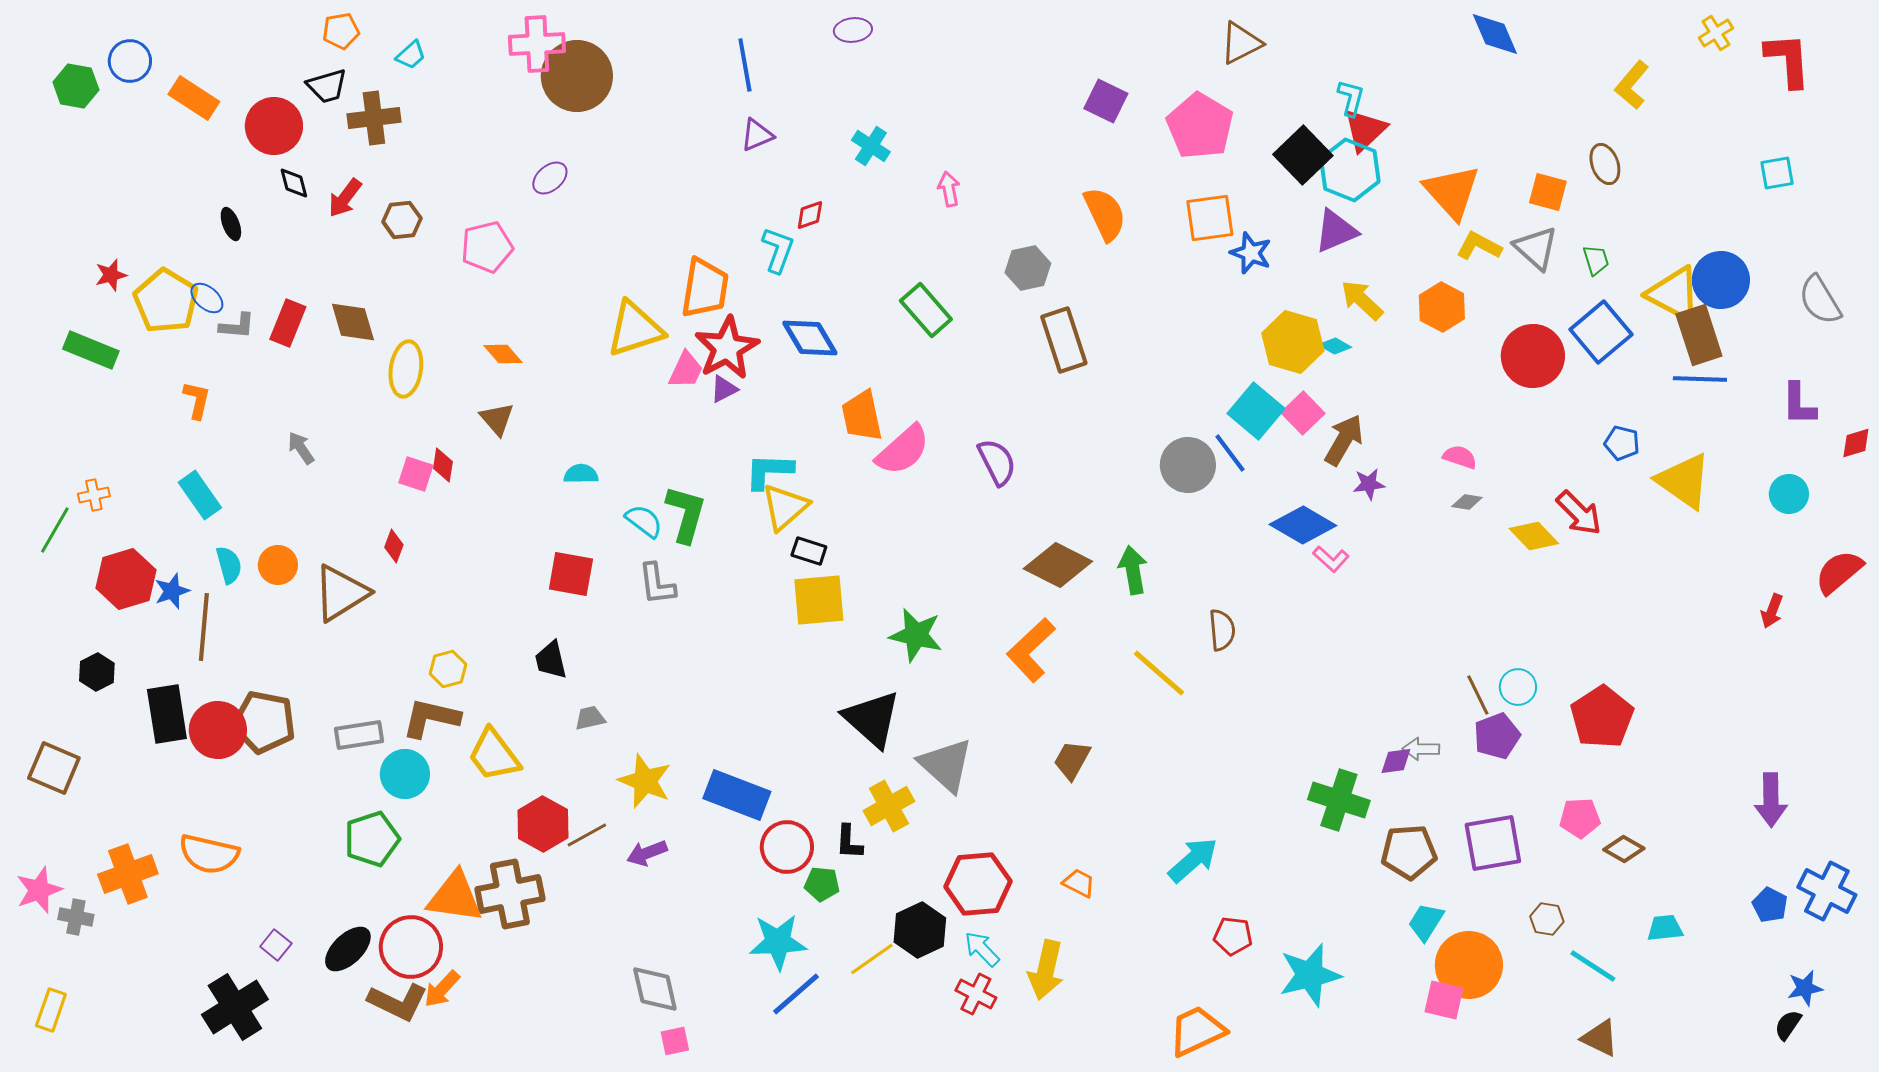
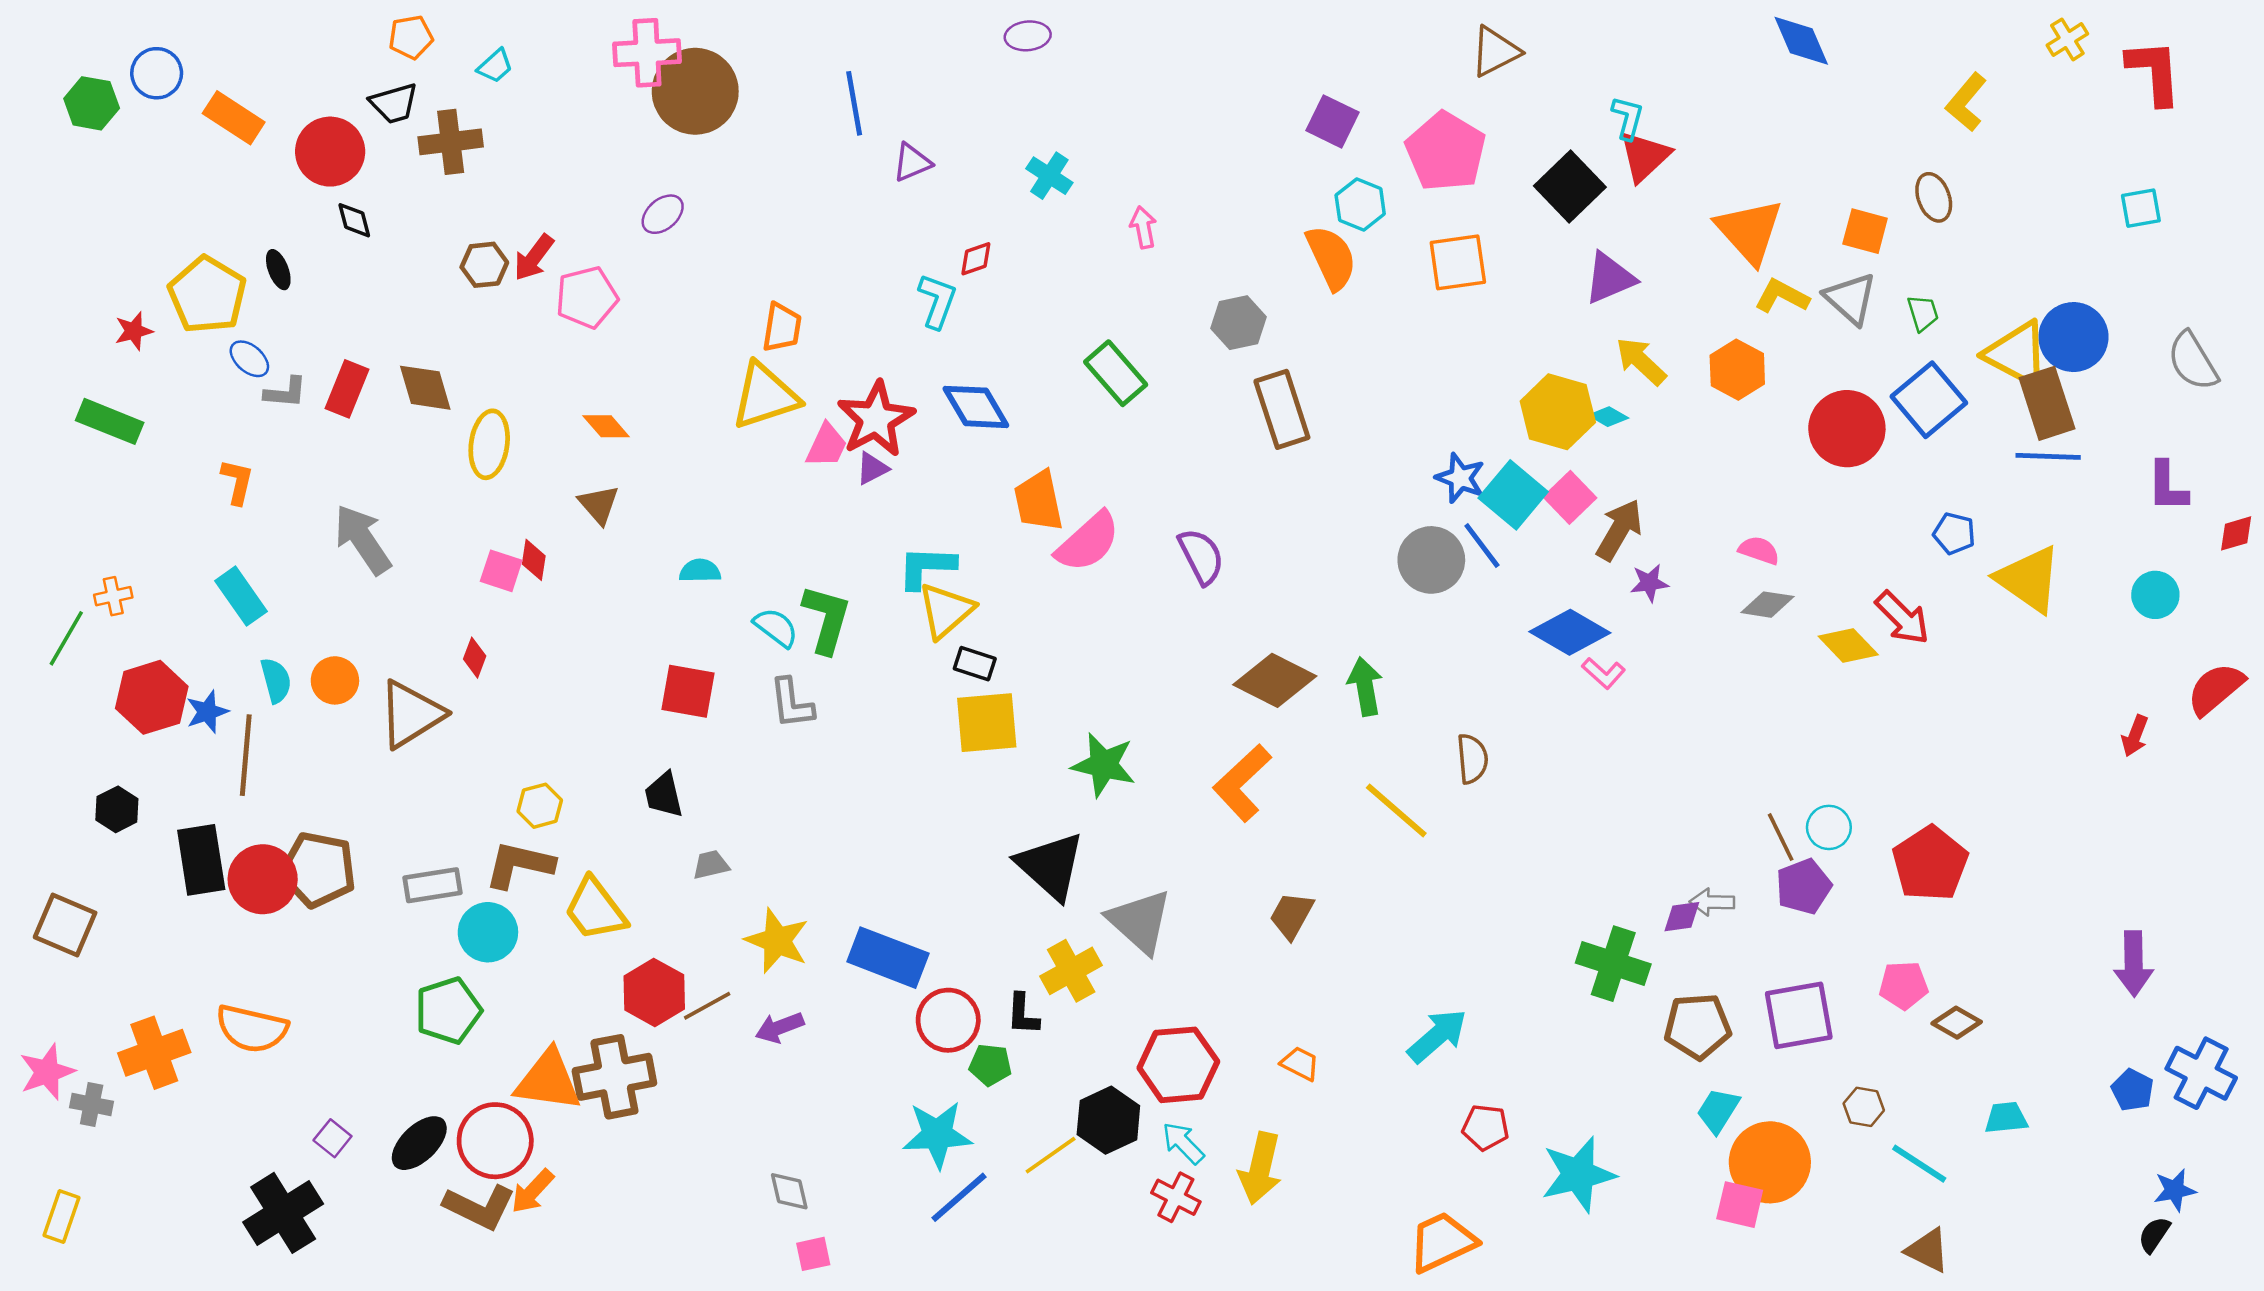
blue line: (745, 65) -> (854, 103), moved
cyan hexagon: (1350, 170) -> (1360, 205), moved, size x0.7
red arrow: (345, 198) -> (534, 258), moved
blue star: (1251, 253) -> (1460, 478), moved
orange trapezoid: (705, 288) -> (782, 327), moved, size x0.7
yellow pentagon: (166, 301) -> (207, 295), moved
gray arrow: (301, 448) -> (363, 539), size x1.8
gray diamond: (1467, 502) -> (1767, 605), size x1.4
gray diamond: (655, 989) -> (789, 1191), size x0.7

